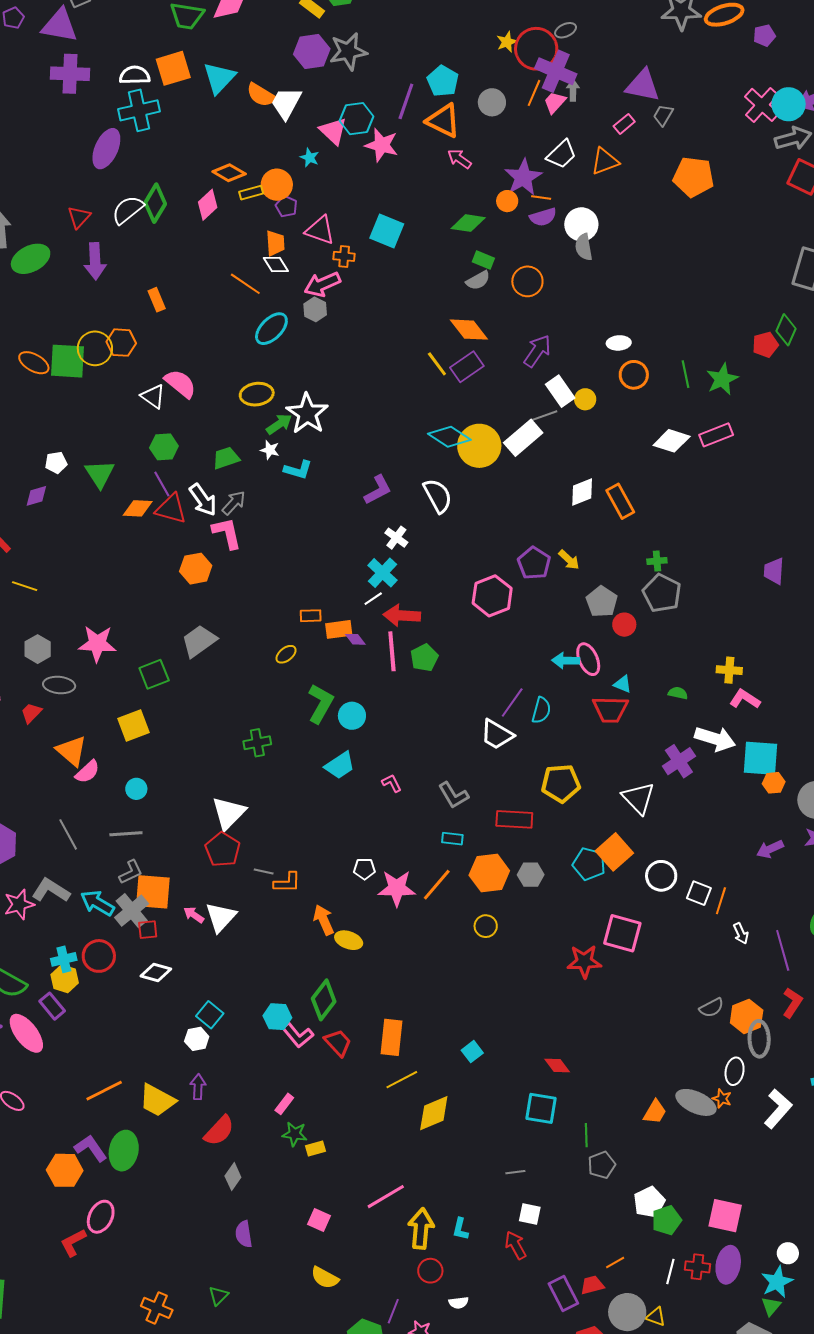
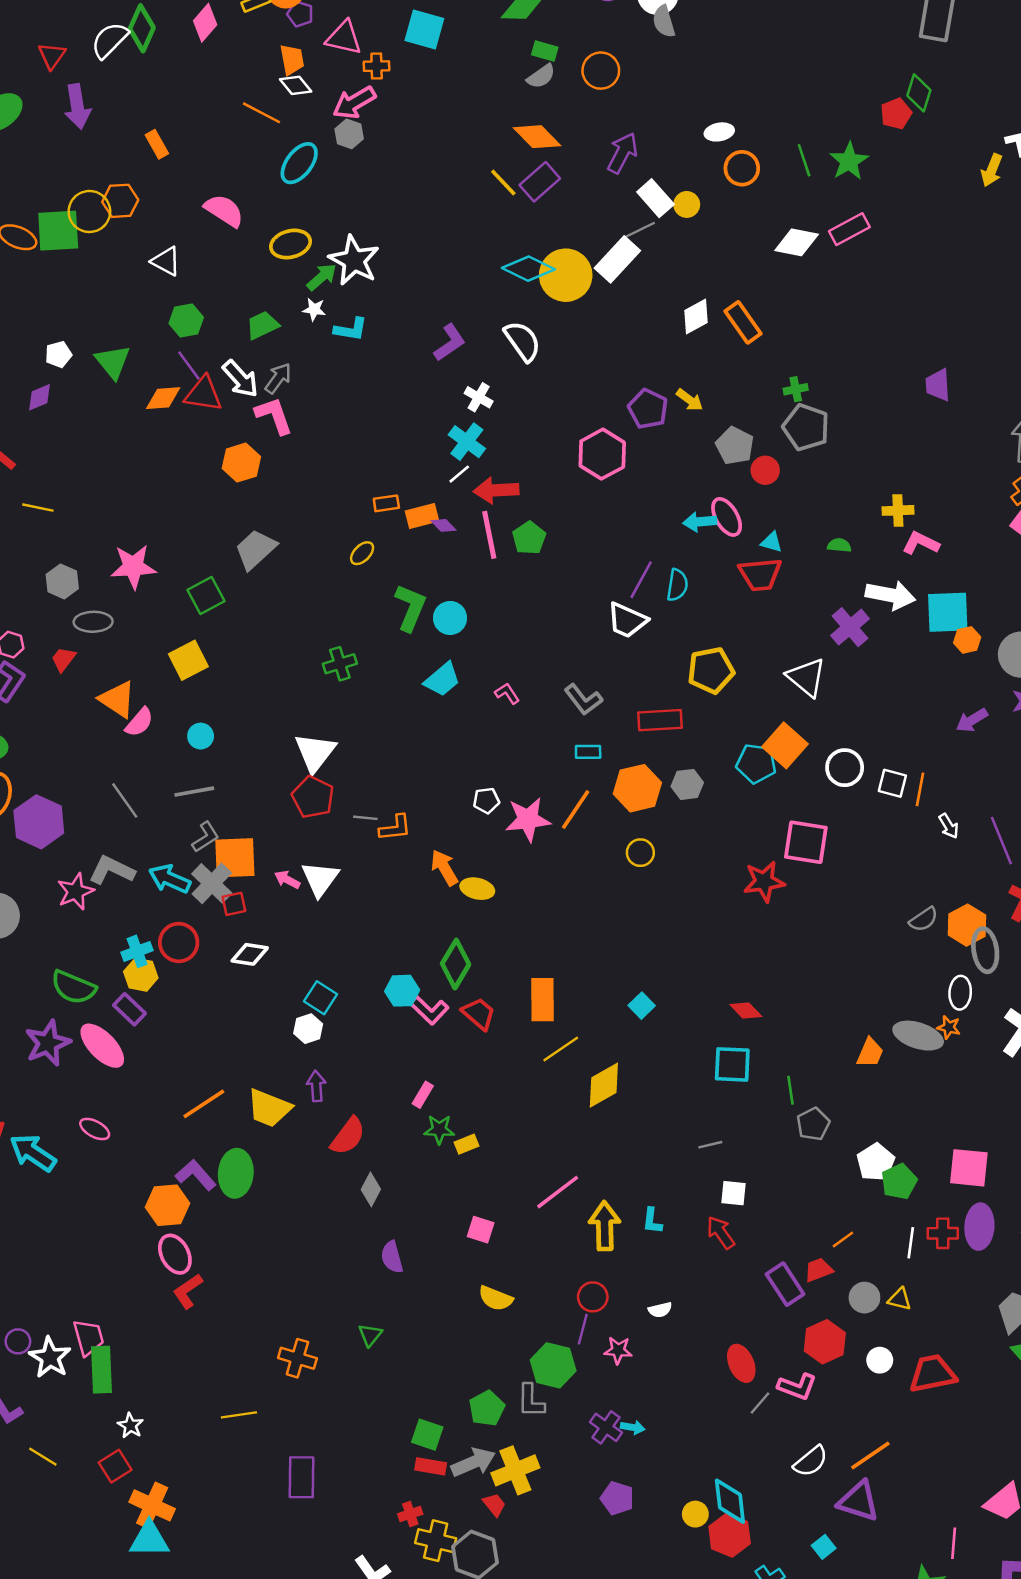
pink semicircle: (180, 384) -> (224, 211), moved
pink ellipse: (101, 1217) -> (175, 1254), moved, turned -48
red circle: (430, 1271) -> (593, 1297), moved
gray circle: (627, 1312) -> (864, 1298), size x0.7

